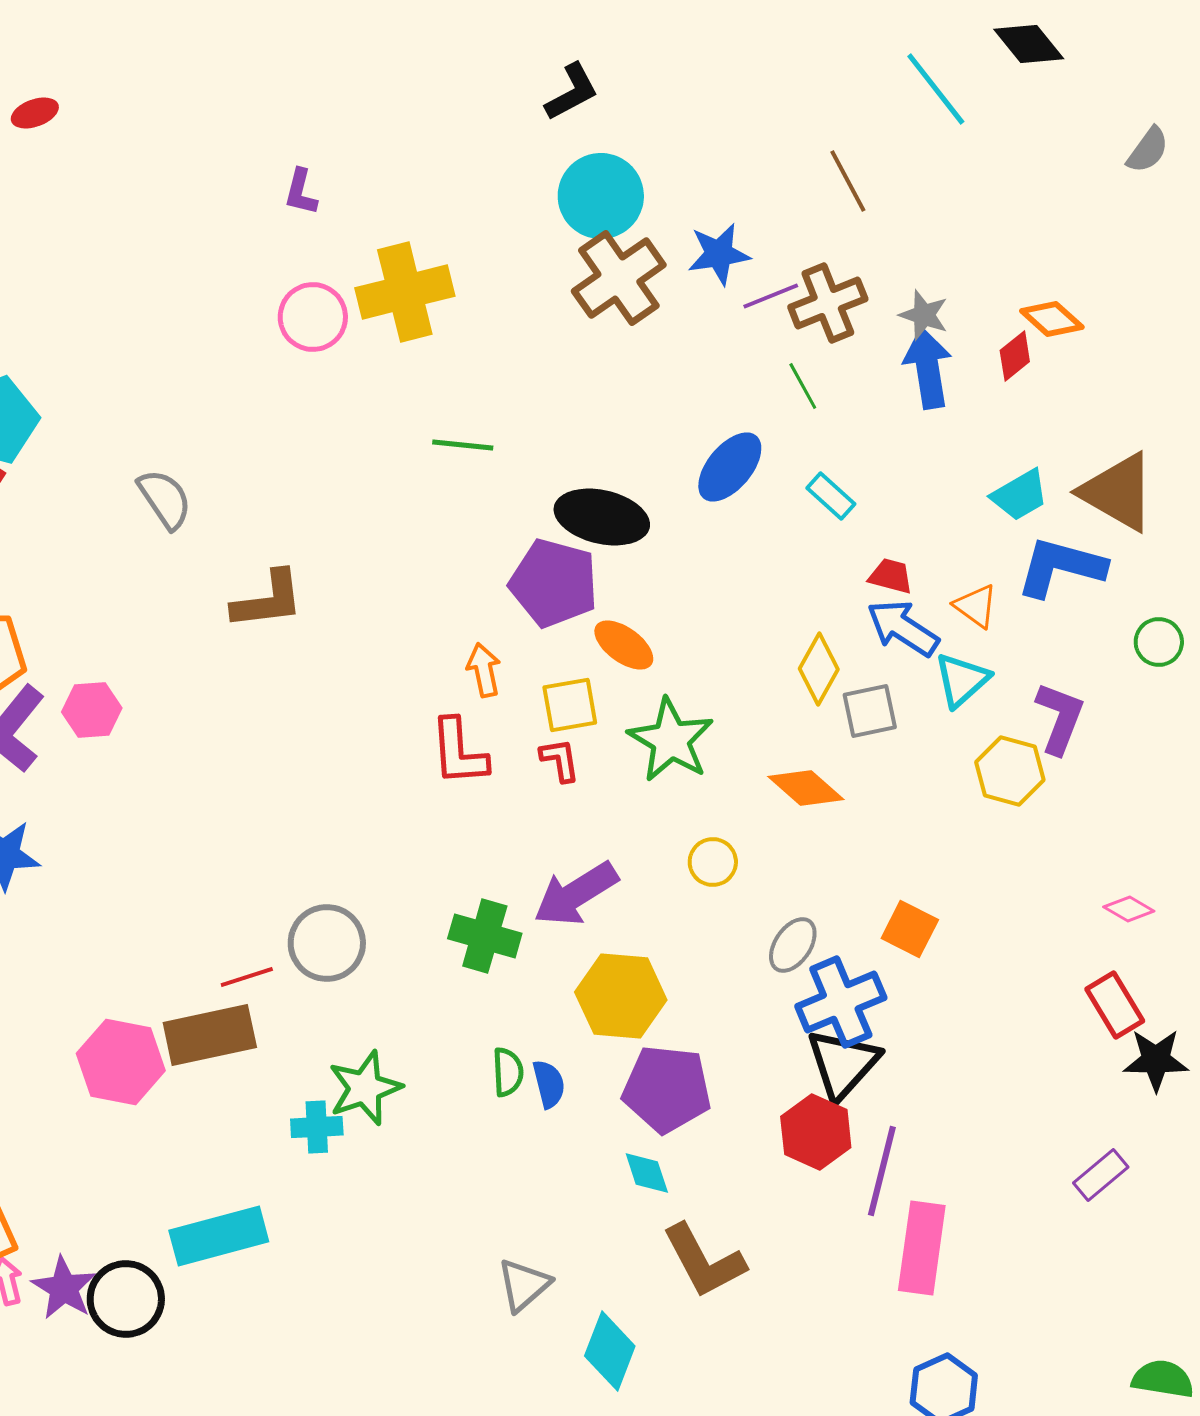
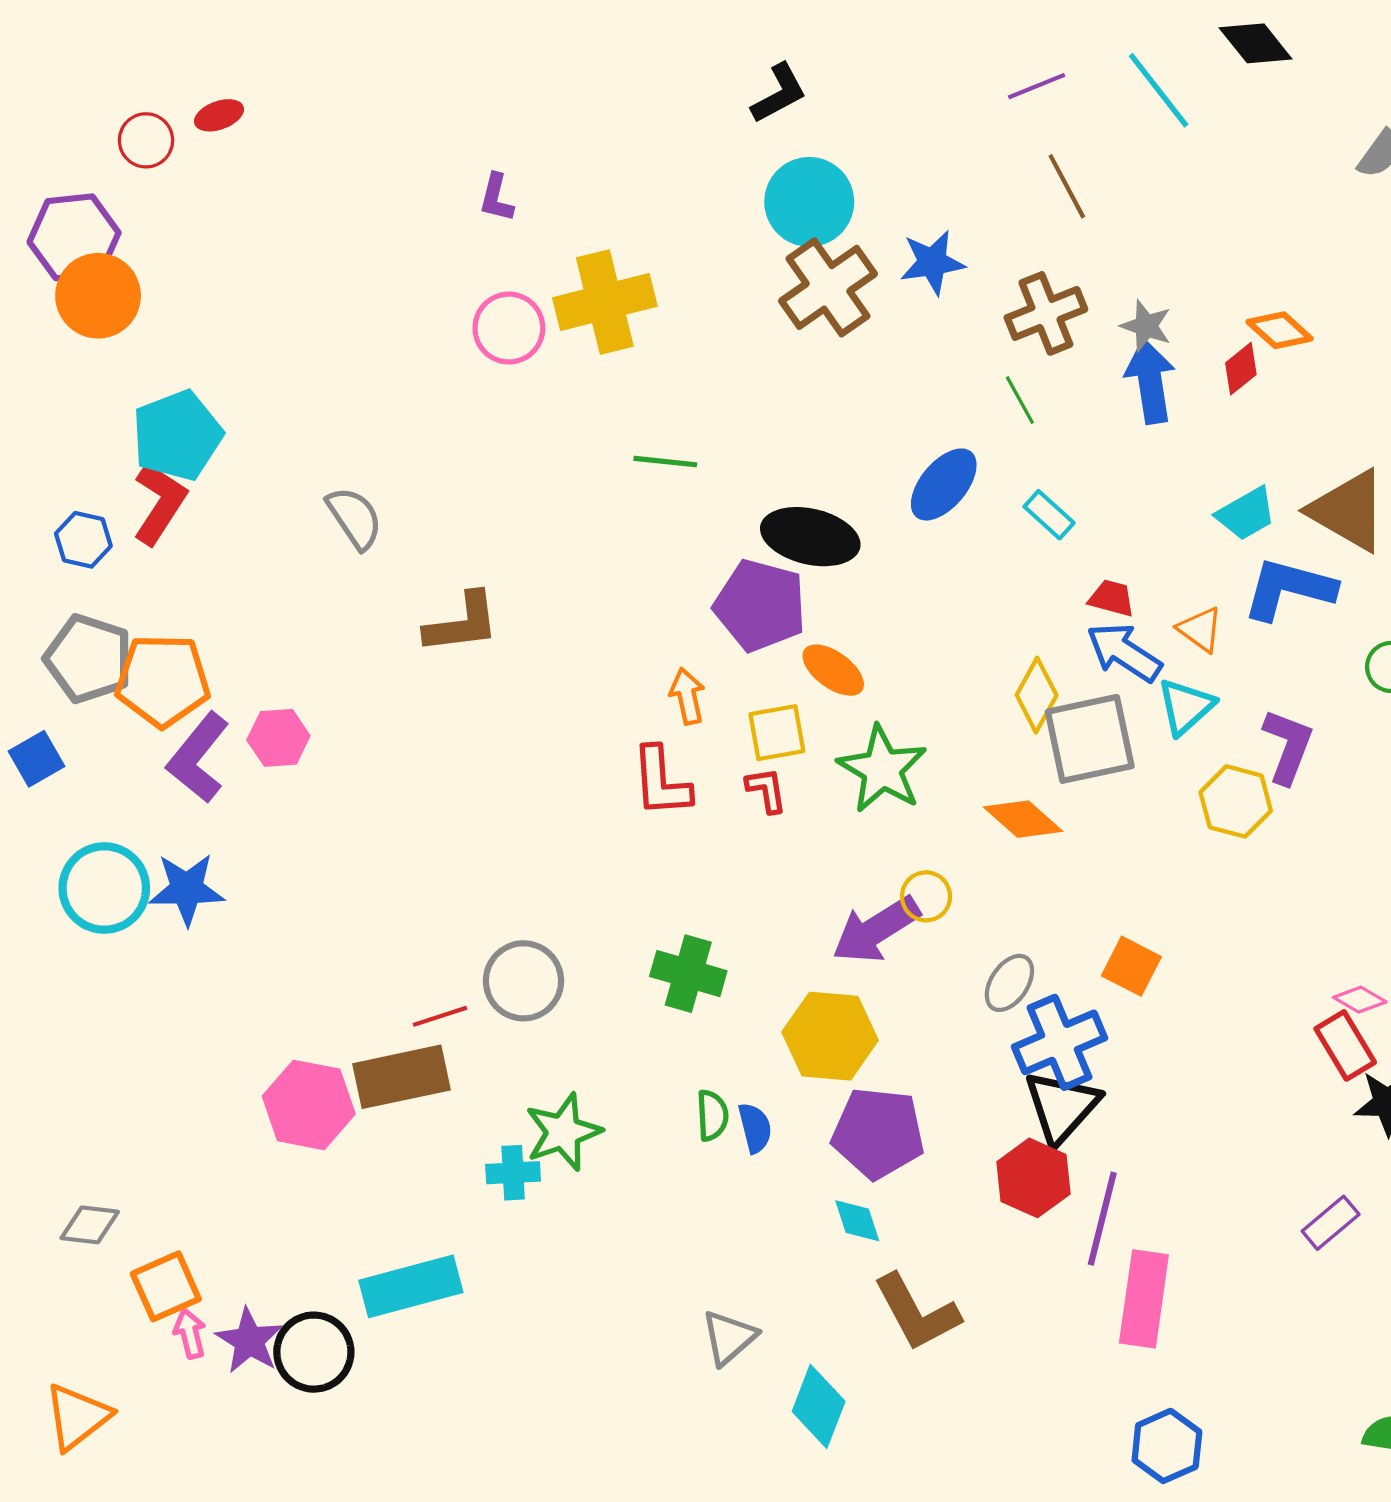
purple line: (771, 296) -> (1037, 86), moved
gray square: (870, 711) -> (1090, 739), size x1.6
purple arrow: (576, 894) -> (876, 930), moved
pink diamond: (1129, 909) -> (1360, 1000), moved

